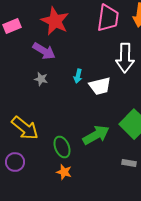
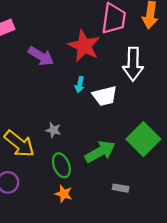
red star: (55, 21) -> (84, 46), moved
gray star: (41, 79) -> (53, 130), moved
gray rectangle: (129, 163) -> (121, 188), moved

